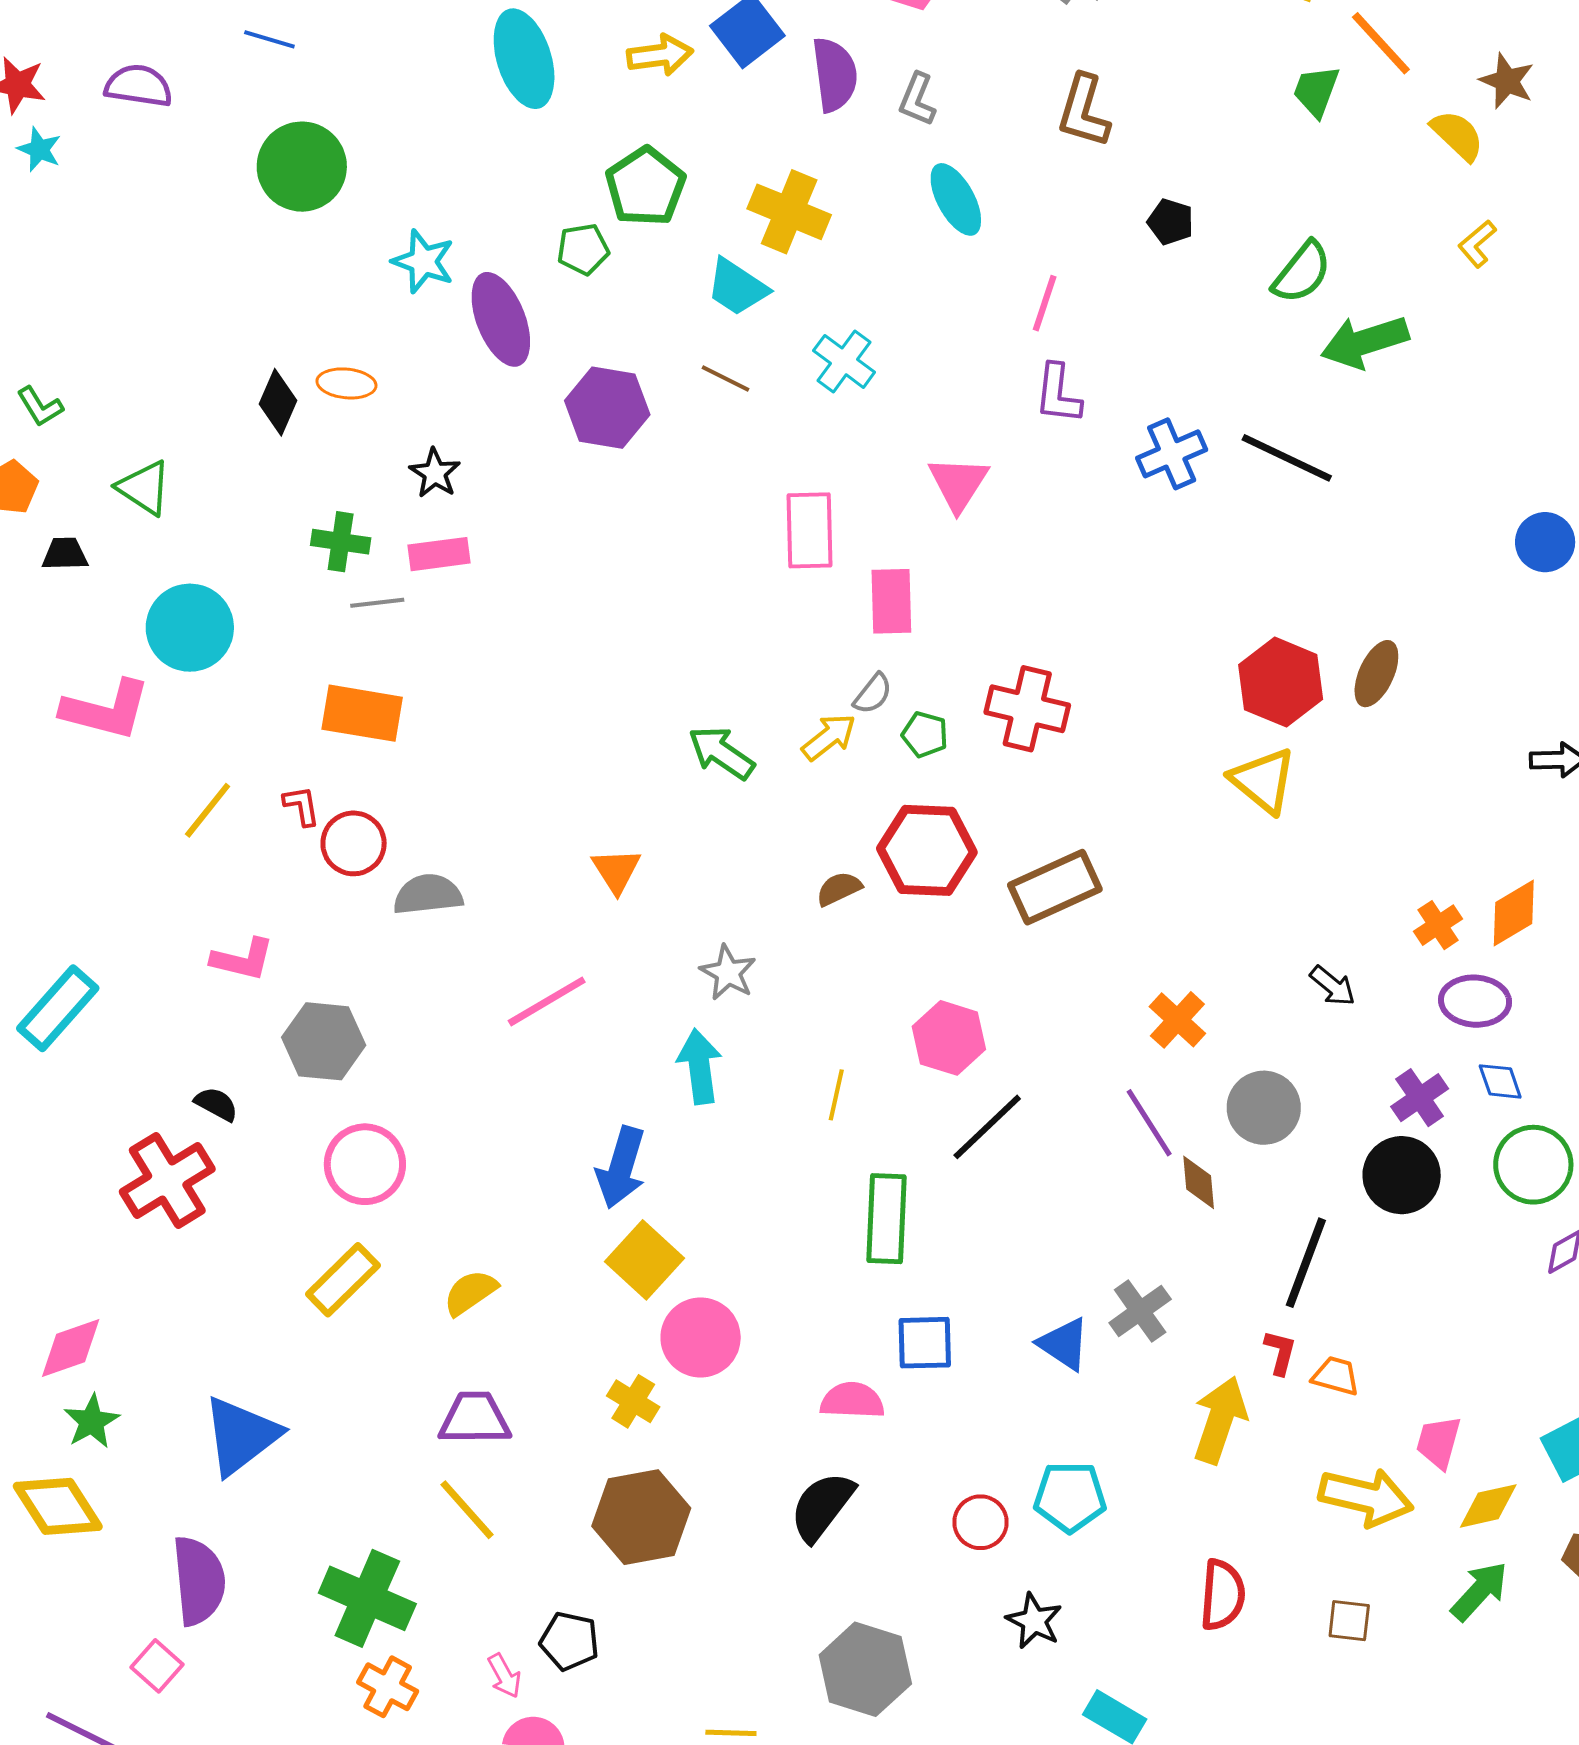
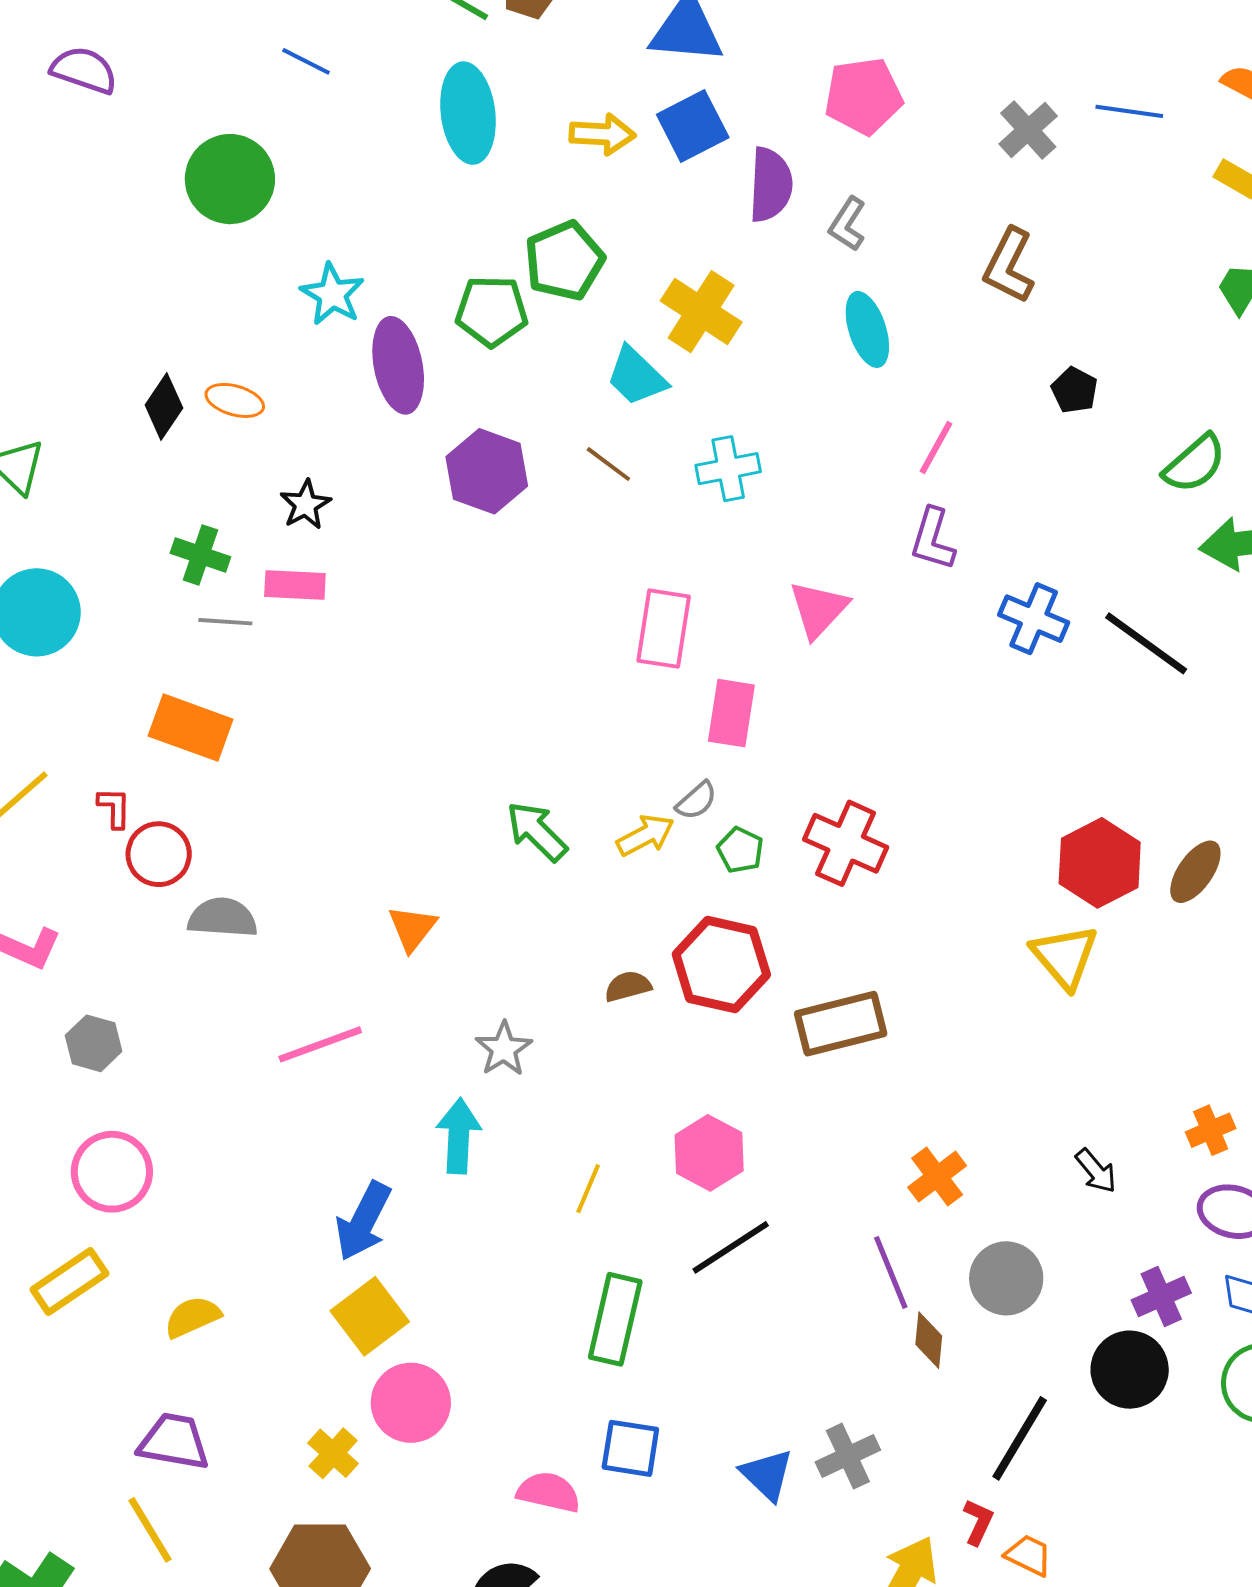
blue line: (269, 39) -> (306, 61), moved
green pentagon: (583, 249) -> (492, 311), size x1.4
cyan cross: (844, 361) -> (728, 469), turned 32
blue cross: (1172, 454) -> (1034, 619), turned 36
gray hexagon: (324, 1041) -> (94, 1043), size x0.7

